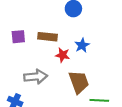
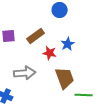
brown rectangle: (48, 37) -> (36, 36), turned -42

